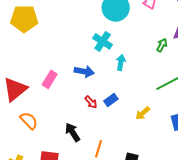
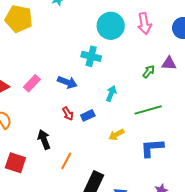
cyan cross: (103, 41) -> (91, 56), turned -30
cyan arrow: (121, 62) -> (111, 94), moved

